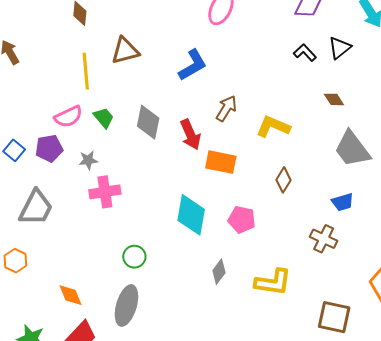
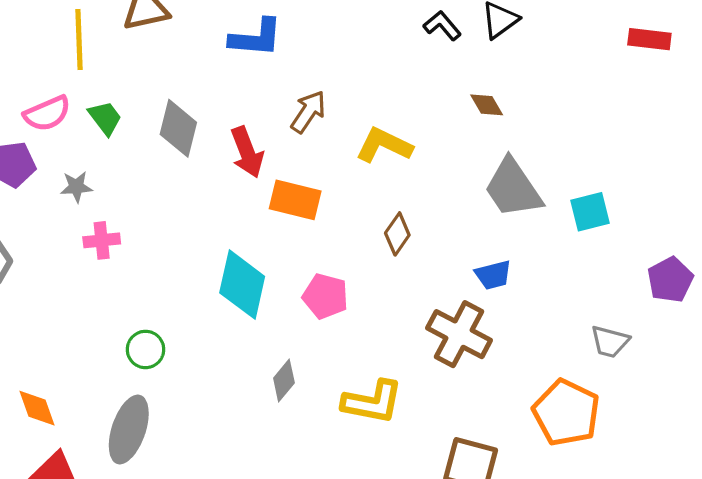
blue L-shape: (193, 65) -> (256, 38), turned 32
pink cross: (105, 192) -> (102, 240), size x0.7
brown cross: (324, 239) -> (459, 334), size x1.4

